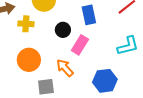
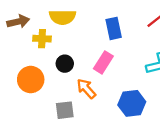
black circle: (63, 30) -> (65, 64), moved
orange circle: (29, 60) -> (31, 80), moved

